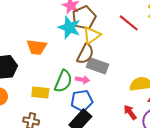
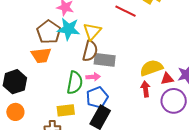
brown pentagon: (84, 18) -> (49, 32), moved
yellow rectangle: (40, 93) -> (66, 110), moved
red arrow: (130, 112) -> (145, 89), moved, turned 42

